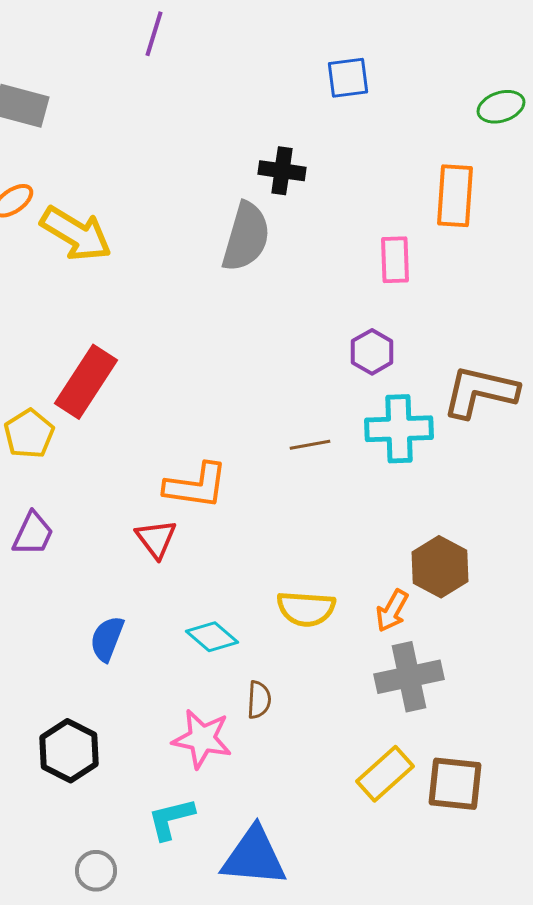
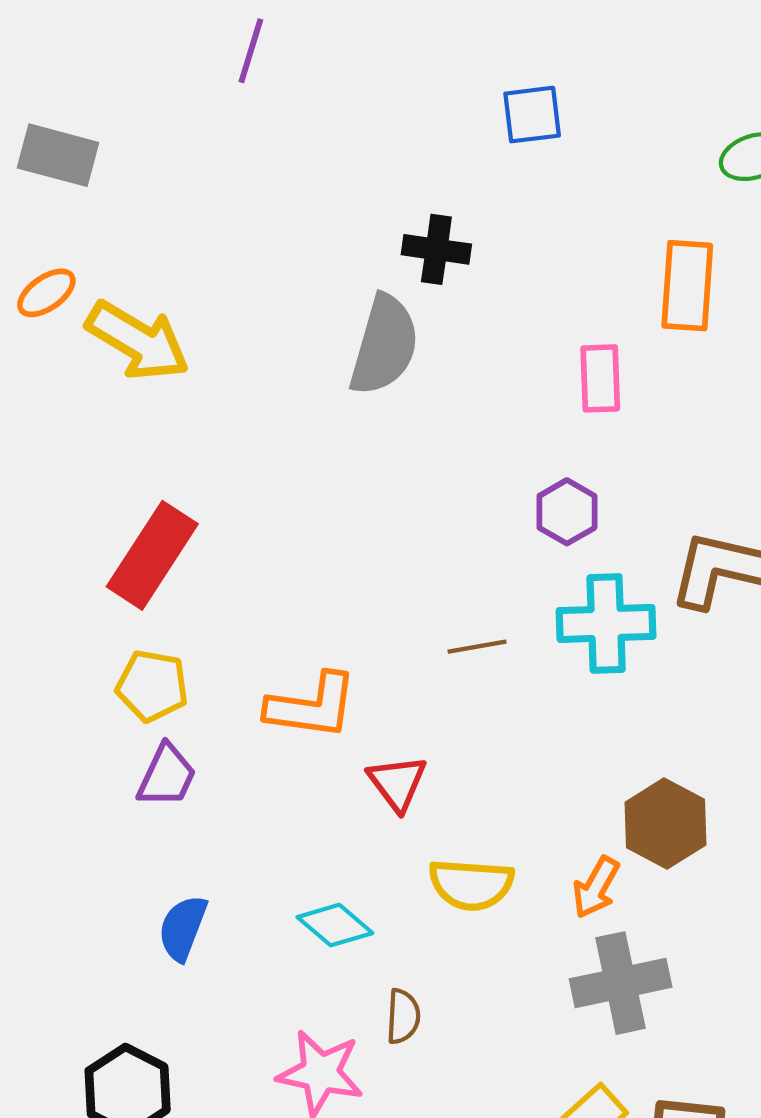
yellow pentagon: (29, 434) -> (152, 686), moved, turned -30
purple trapezoid: (33, 534) -> (167, 776), moved
red triangle: (156, 539) -> (397, 783), moved

